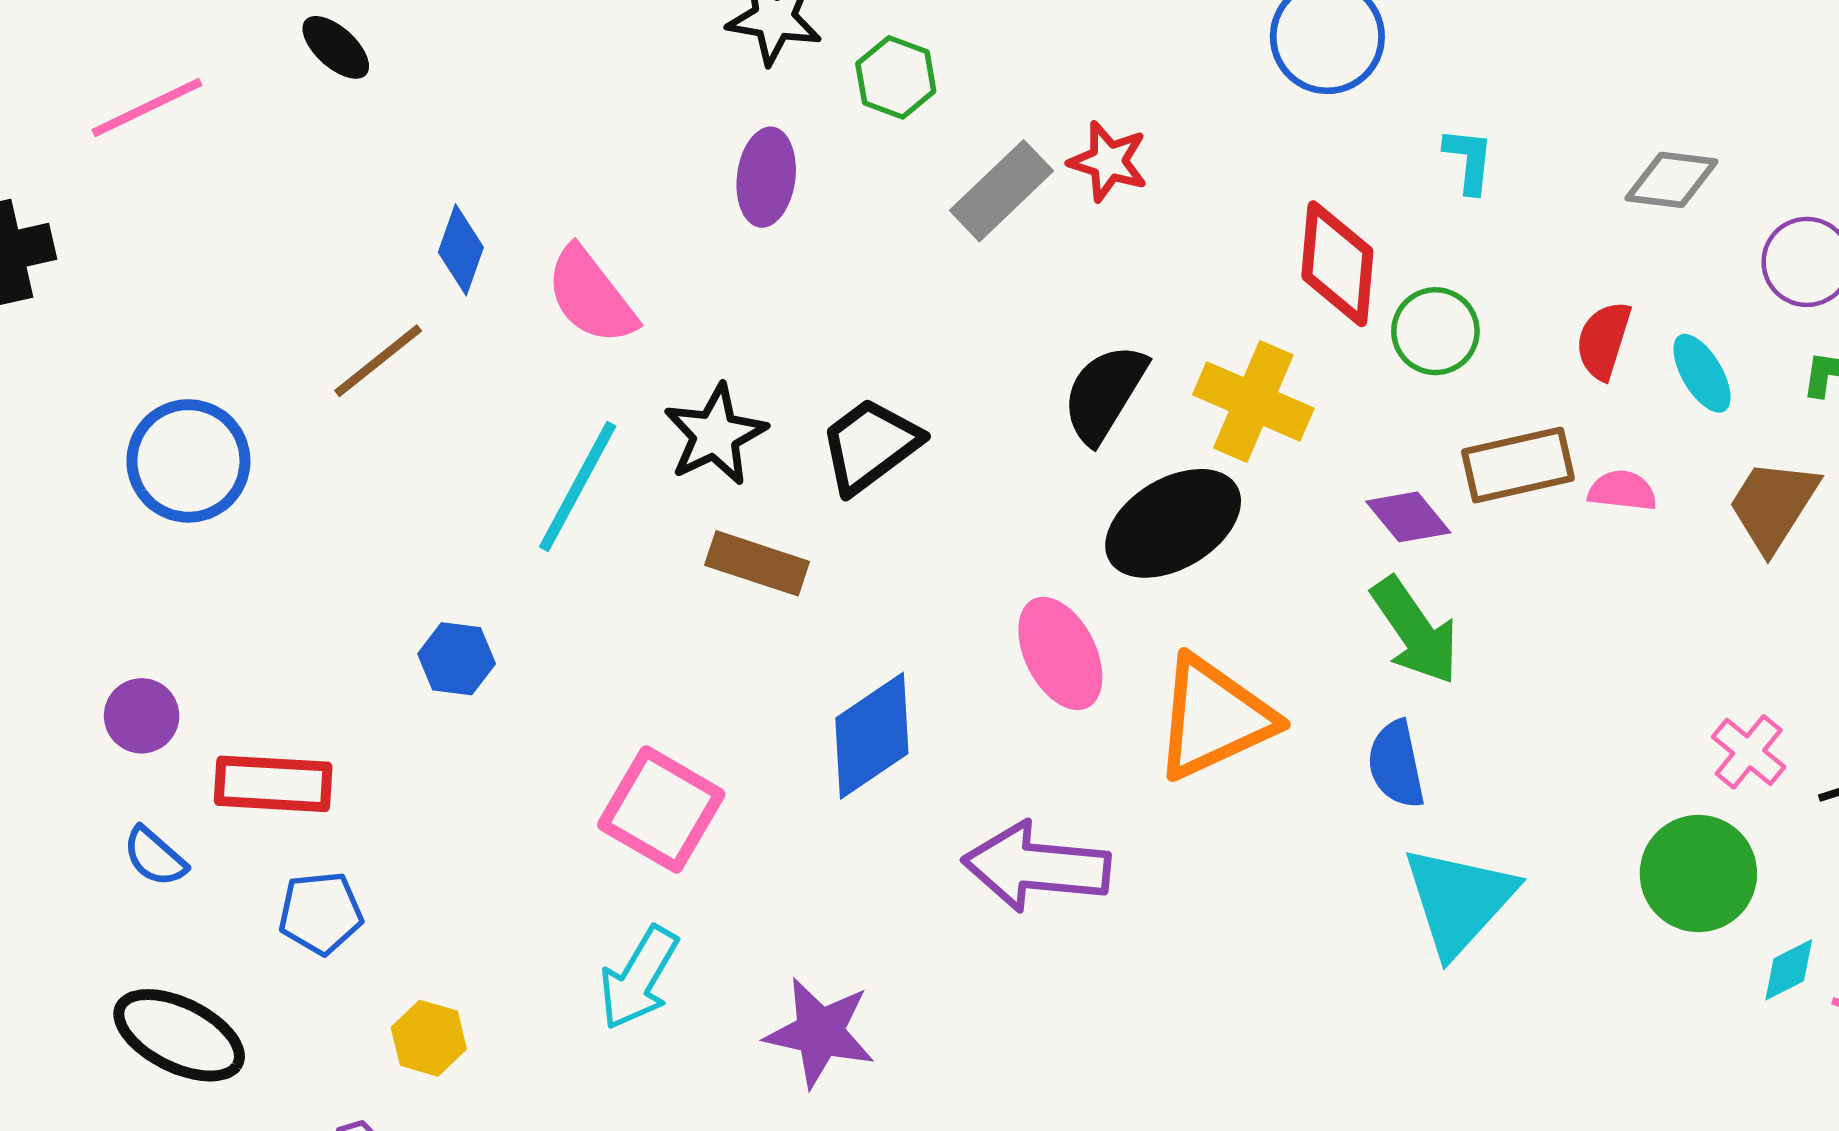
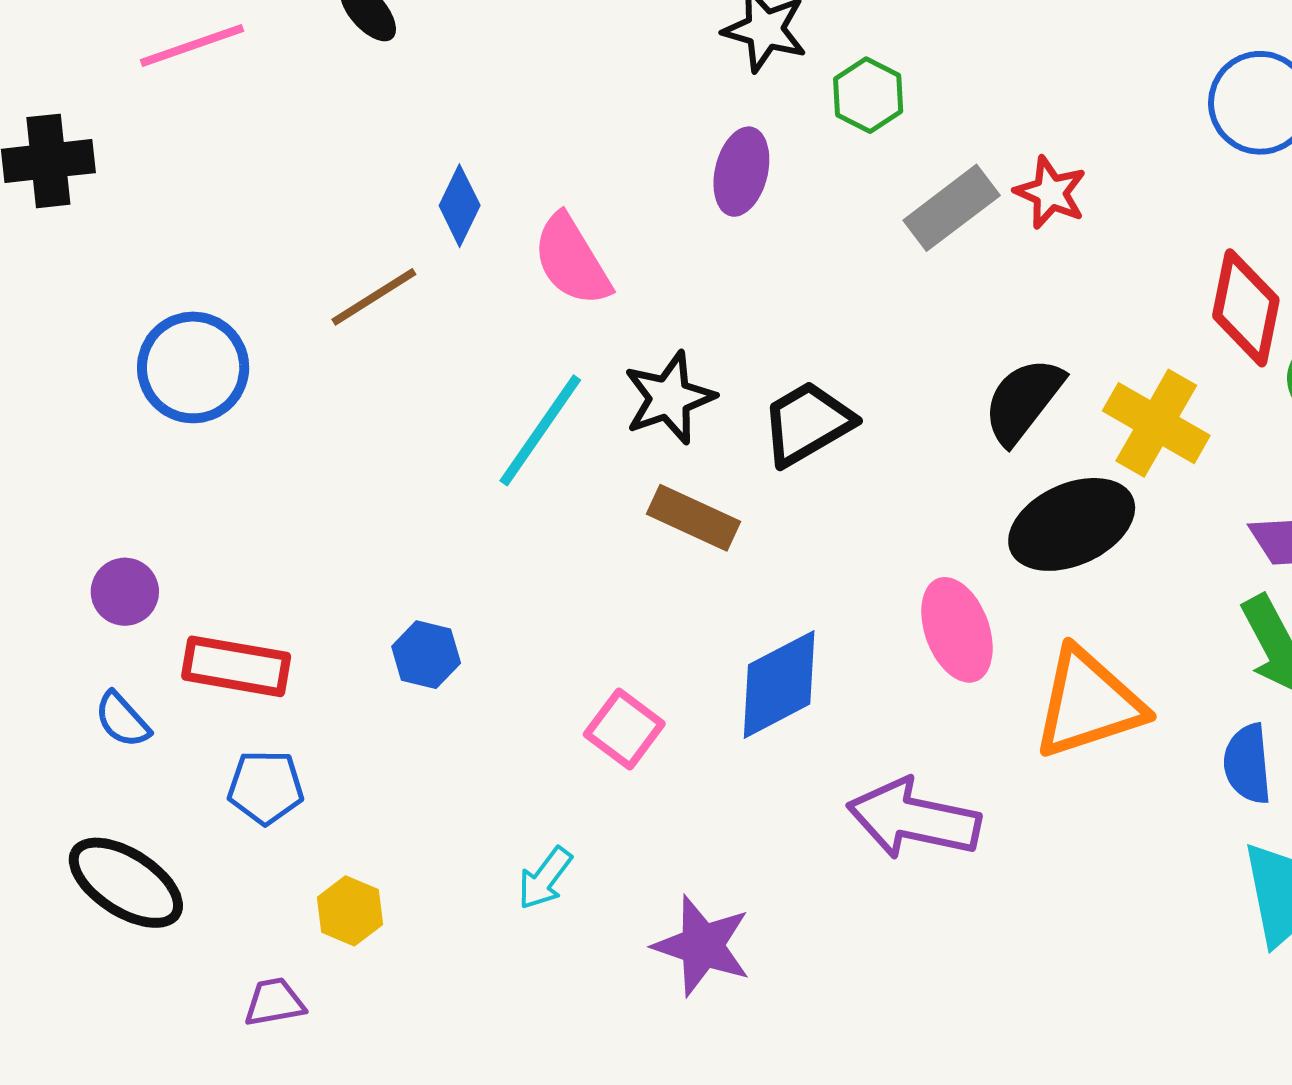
blue hexagon: (457, 659) -> (426, 655), moved
pink square: (661, 809) -> (624, 729), moved, size x0.7
cyan arrow: (639, 978) -> (545, 878), size x0.7

